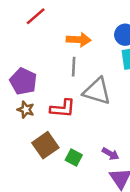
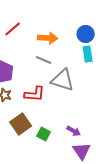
red line: (36, 16) -> (13, 29), moved
gray line: (74, 67) -> (44, 60), turned -70

